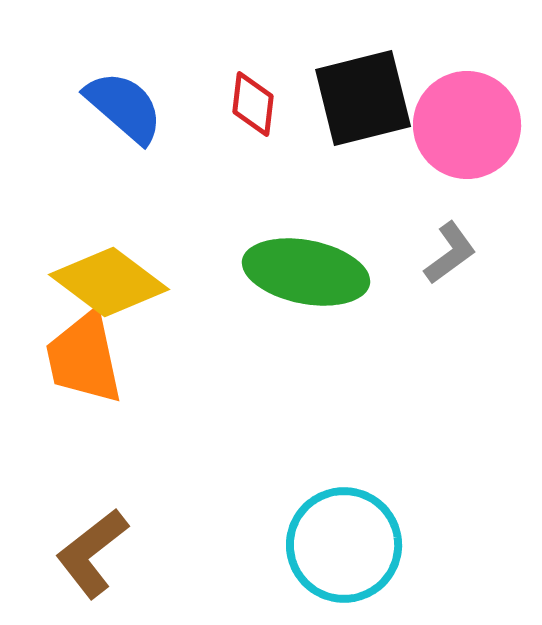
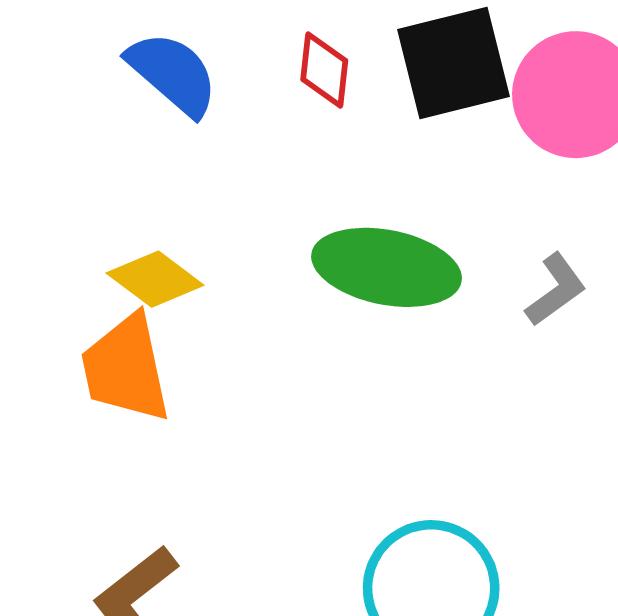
gray L-shape: (450, 253) -> (556, 290), moved
yellow diamond: (109, 282) -> (155, 279), size x0.7

